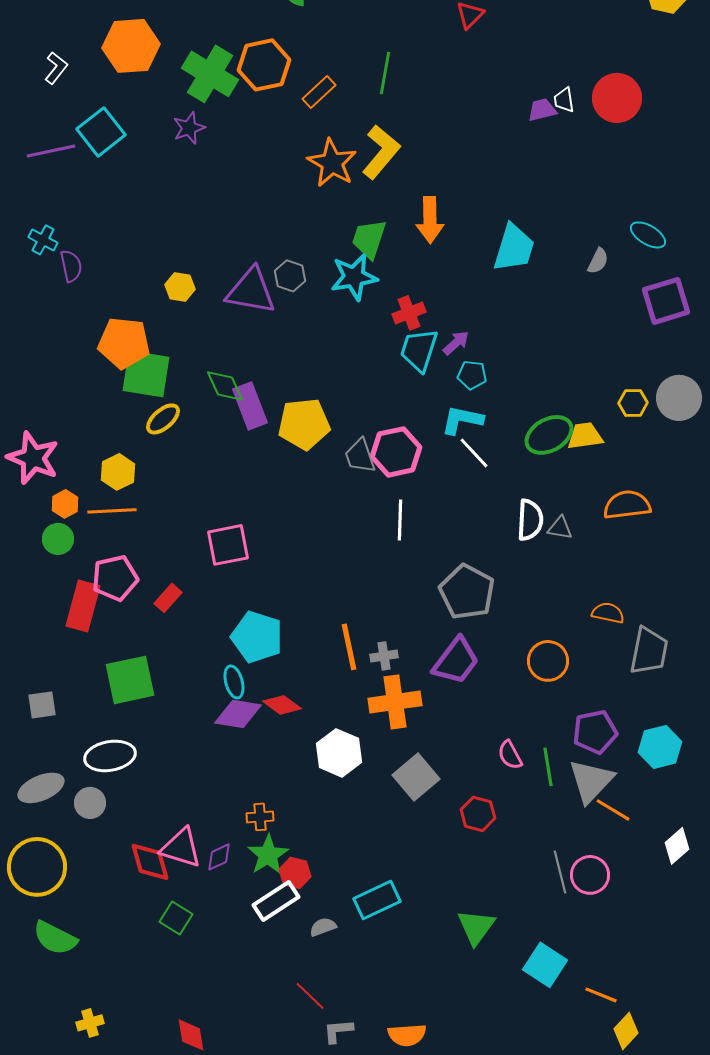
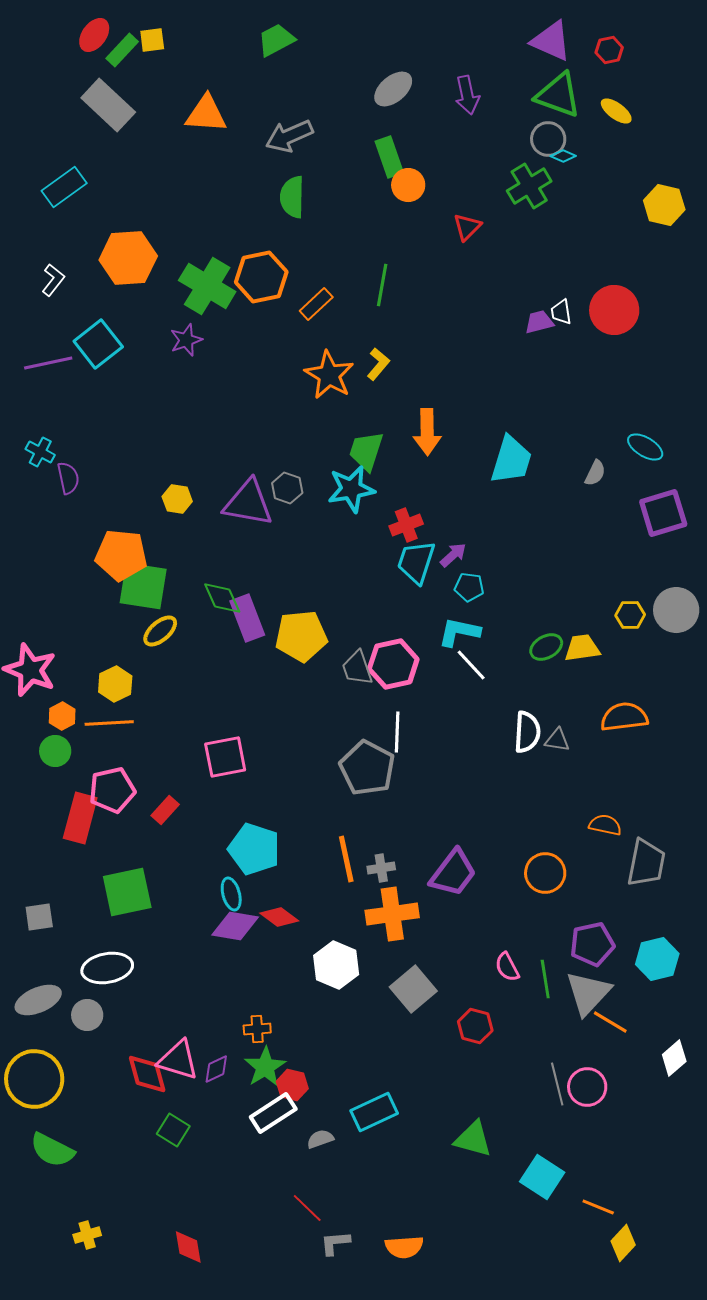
yellow L-shape: (381, 152) -> (378, 364), size x0.6
green ellipse: (549, 435) -> (546, 647), size x0.7
gray pentagon: (467, 592) -> (367, 768), moved
green triangle: (476, 927) -> (473, 1139), turned -51

